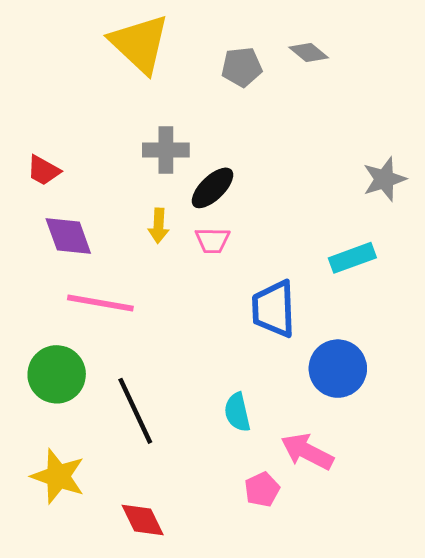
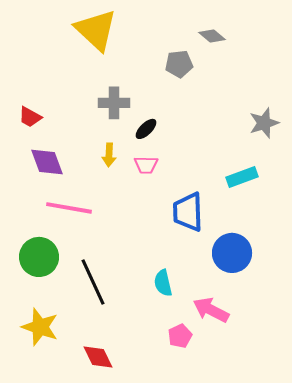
gray pentagon: (242, 67) -> (179, 64), moved
black ellipse: (212, 188) -> (146, 129), size x0.7

